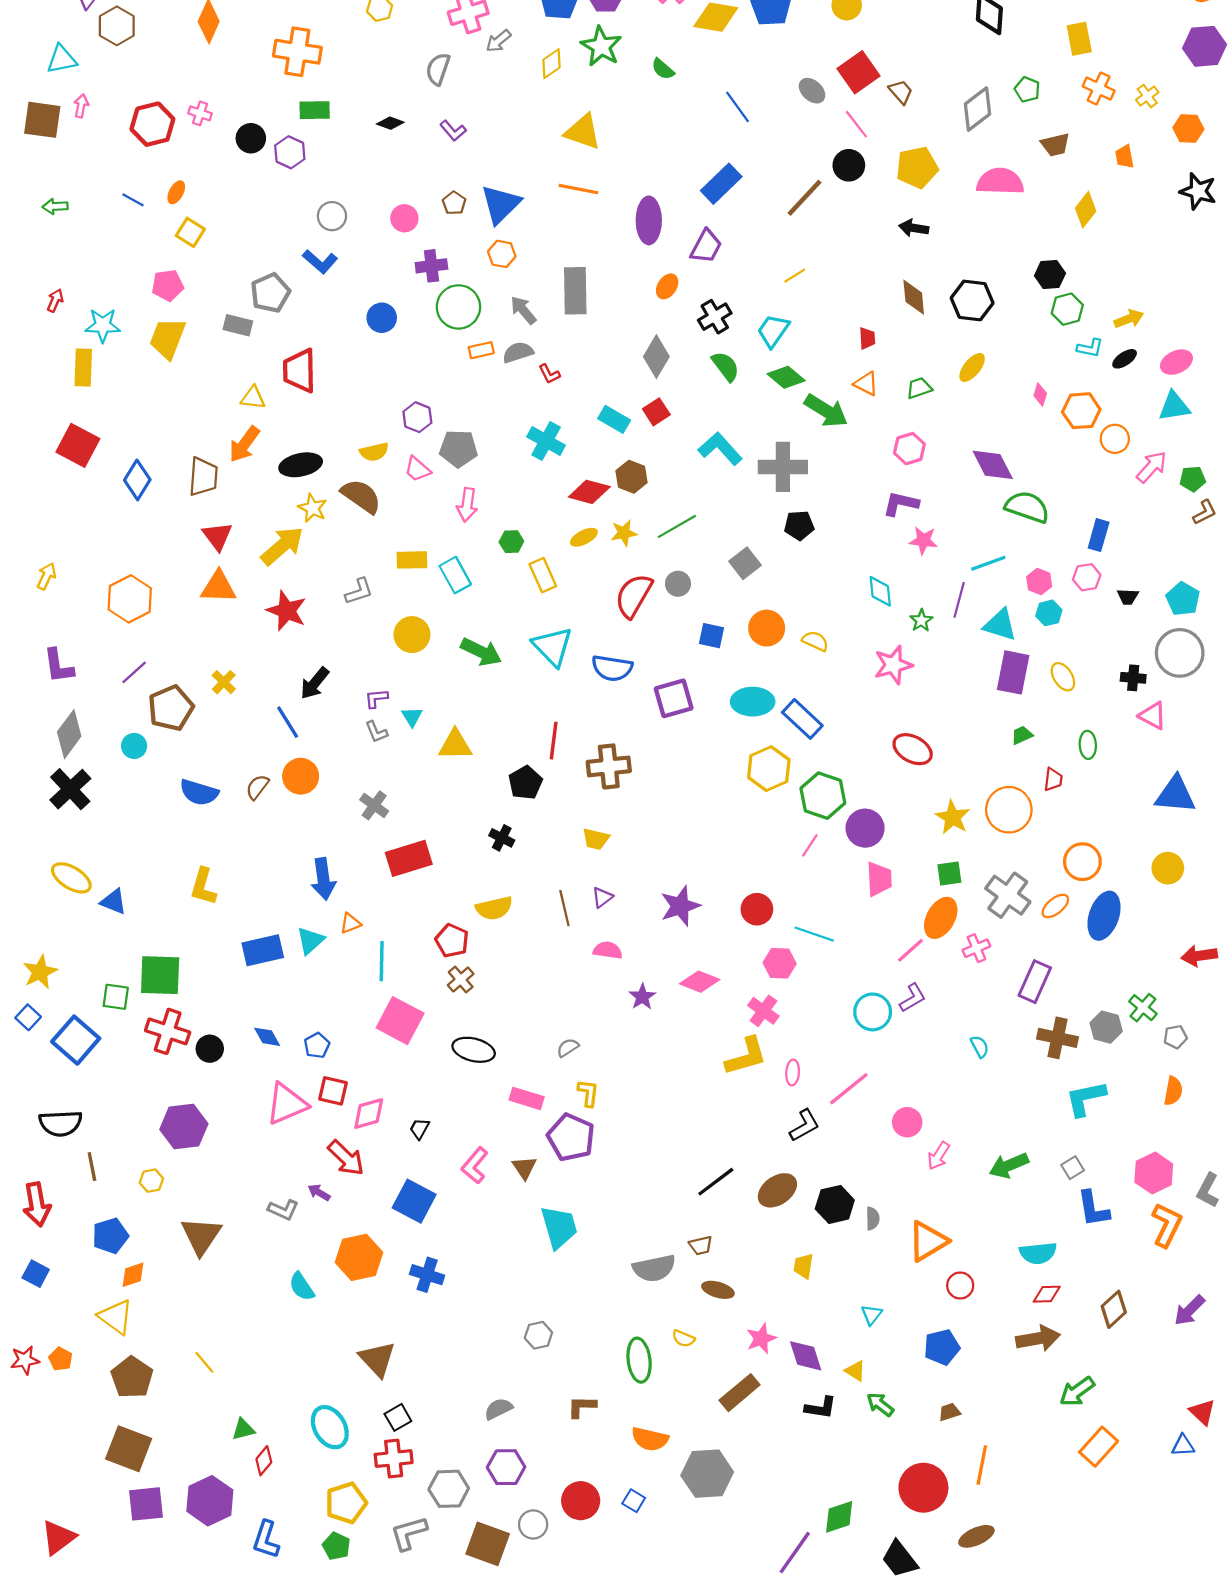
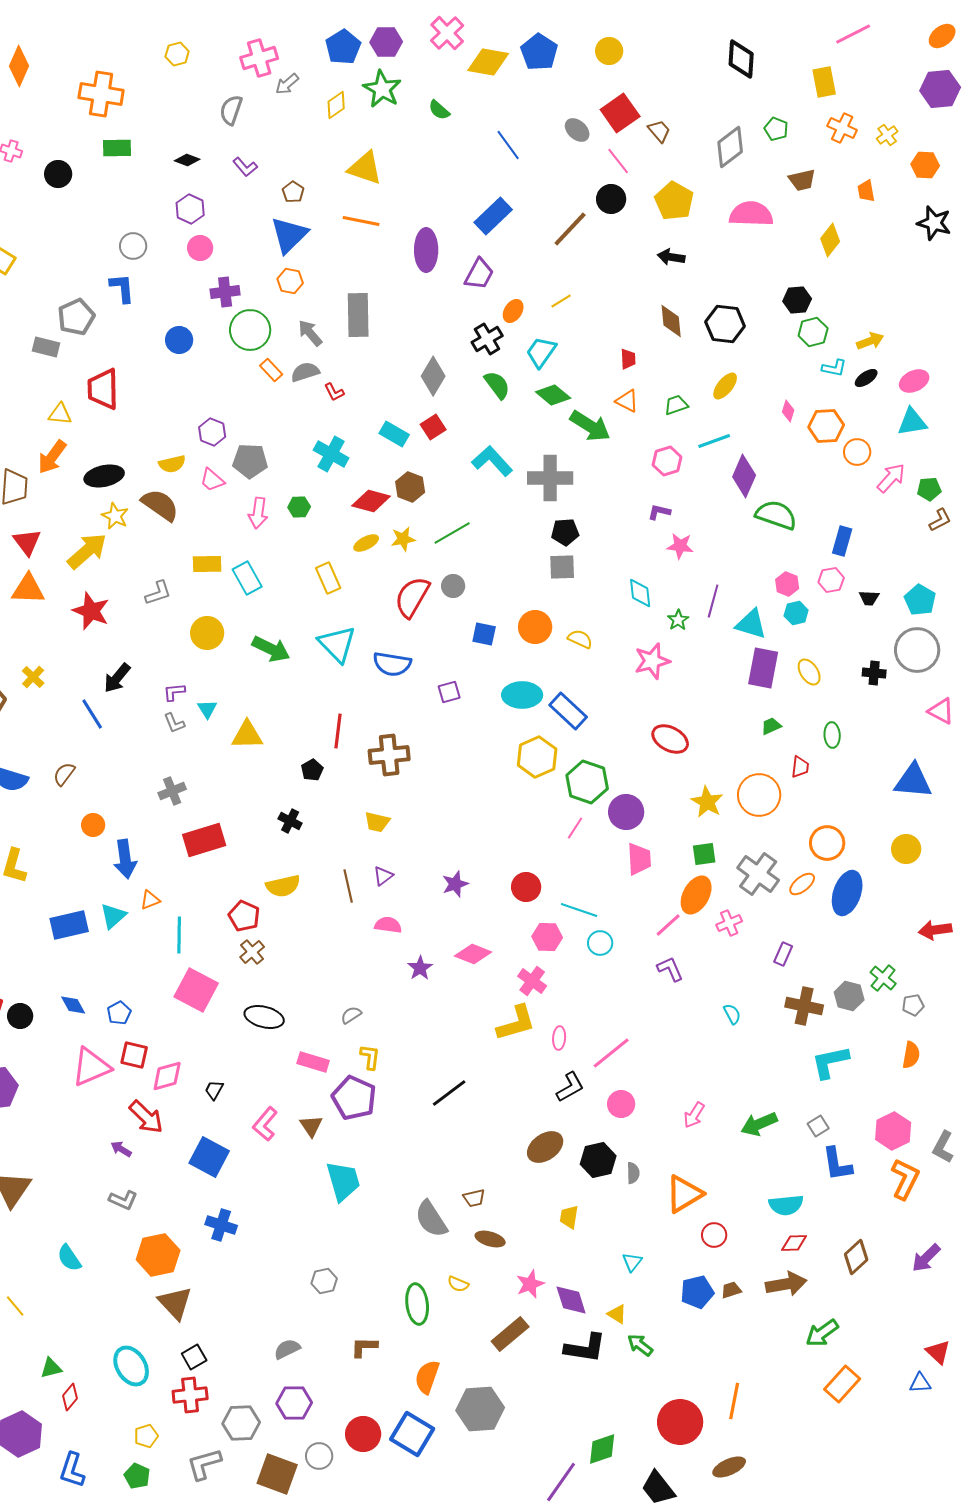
purple hexagon: (290, 152) -> (190, 209), moved
yellow pentagon: (917, 167) -> (674, 201), turned -30
brown pentagon: (454, 203) -> (293, 192), moved
blue L-shape: (320, 262) -> (122, 288), turned -136
orange ellipse: (667, 286) -> (513, 311), moved
orange rectangle: (481, 350) -> (271, 370), turned 60
purple diamond: (993, 465) -> (744, 476), turned 51
purple L-shape: (901, 504) -> (659, 512), size x0.7
green hexagon: (511, 542) -> (299, 507), moved
gray square: (745, 563) -> (562, 567), moved, turned 36
cyan line: (988, 563) -> (714, 441), moved
purple square: (674, 698) -> (449, 692), size x0.6
pink triangle: (1153, 716) -> (941, 711), moved
orange circle: (301, 776) -> (93, 825), moved, size x0.7
black pentagon: (526, 783) -> (312, 770), size x0.7
gray cross: (374, 805) -> (172, 791), turned 32
purple star: (680, 906) -> (455, 884), size x0.7
purple rectangle: (1035, 982) -> (783, 954), size x0.6
purple L-shape: (913, 998) -> (670, 969), turned -84
cyan circle: (873, 1012) -> (600, 943), moved, size x0.7
pink circle: (907, 1122) -> (621, 1104), moved
black line: (716, 1182) -> (449, 1093), moved
gray L-shape: (283, 1210) -> (123, 1200), moved
orange hexagon: (359, 1257) -> (158, 1255), moved
gray semicircle: (654, 1268) -> (431, 1219), turned 69
cyan semicircle: (302, 1287) -> (69, 1258), moved
black L-shape: (821, 1408) -> (585, 1348), size x1.4
brown trapezoid: (949, 1412) -> (731, 1290), moved
orange semicircle: (650, 1439) -> (427, 1377), turned 96
blue square: (634, 1501) -> (412, 1434), size x2.0
yellow pentagon: (346, 1503) -> (146, 1436), size x0.6

